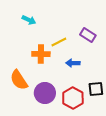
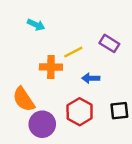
purple circle: (45, 93) -> (42, 124), moved
red hexagon: (73, 98) -> (80, 112), moved

